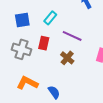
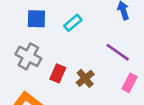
purple line: (72, 36) -> (118, 52), moved
red rectangle: (44, 43) -> (58, 73), moved

